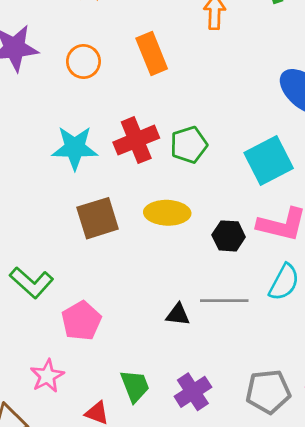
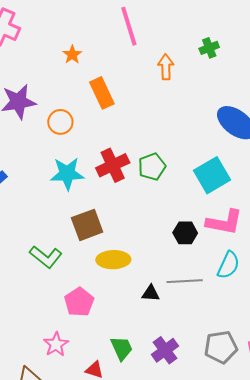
orange rectangle: (152, 54) -> (102, 93), moved
orange circle: (83, 61) -> (60, 122), moved
yellow ellipse: (167, 213) -> (113, 260), moved
green L-shape: (32, 282) -> (46, 257), moved

